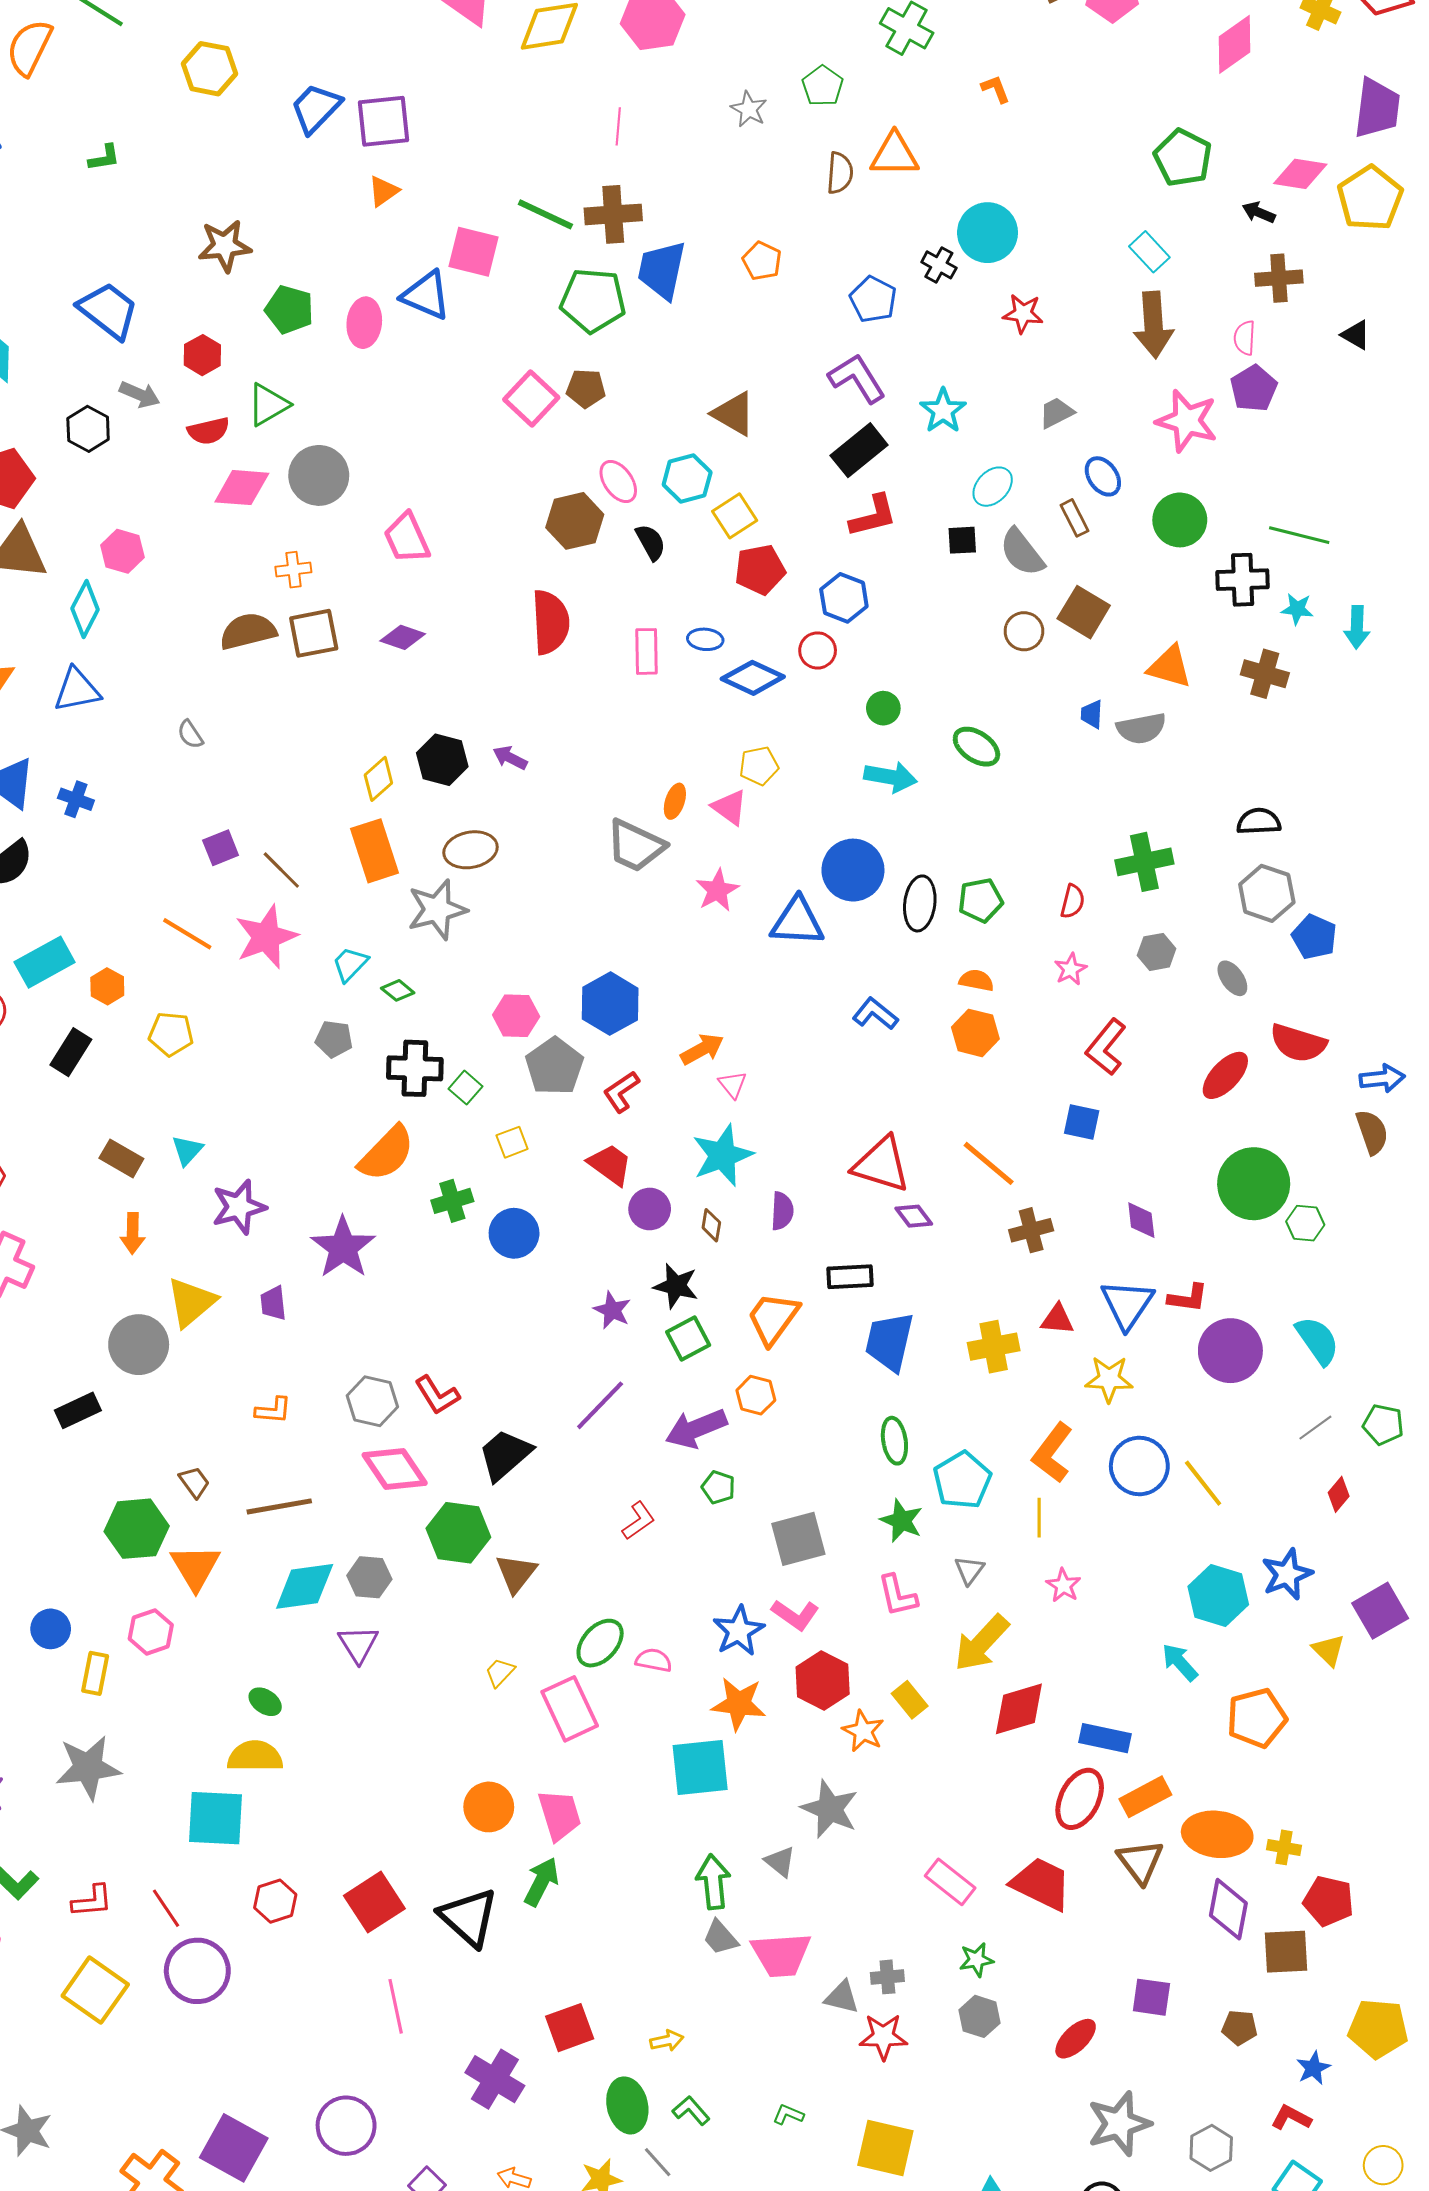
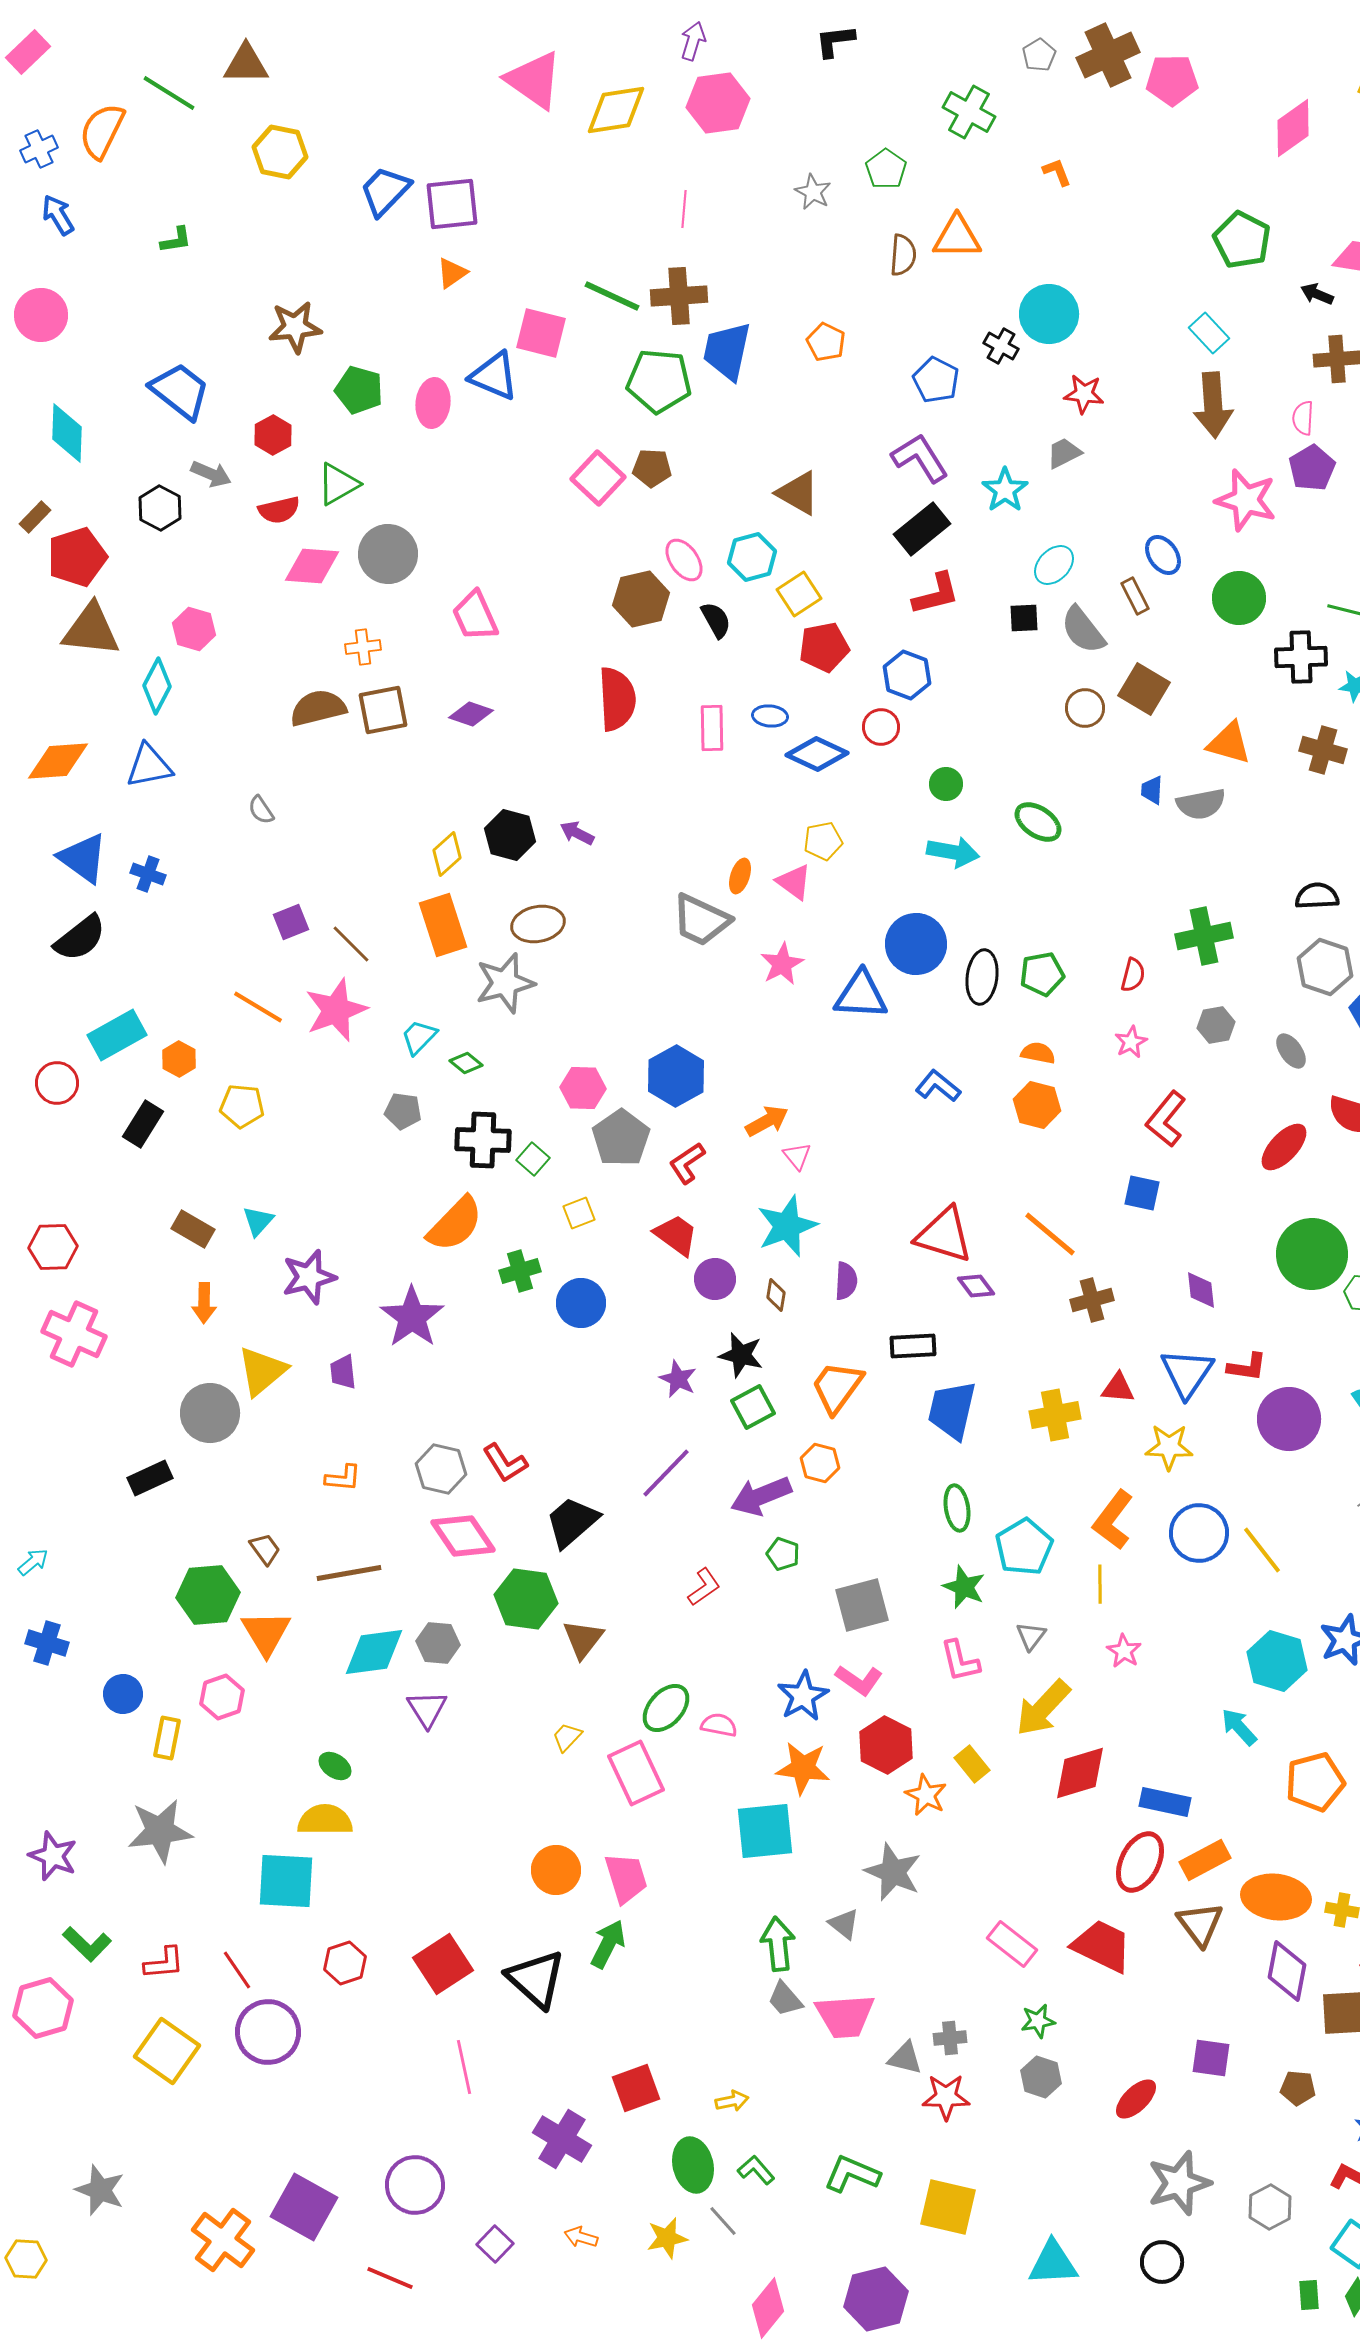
gray trapezoid: (1056, 413) -> (1064, 453), moved
green L-shape: (788, 2115) -> (852, 2174), size x1.8

